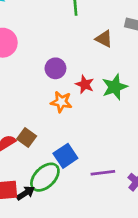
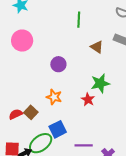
red star: (85, 84) -> (88, 99), moved
orange star: (61, 102) -> (54, 97), moved

